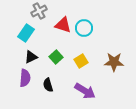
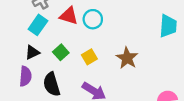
cyan rectangle: (26, 33) -> (38, 25), moved
brown star: (114, 62) -> (127, 58), turned 30
black semicircle: (48, 85) -> (52, 84), size x1.5

